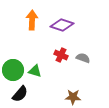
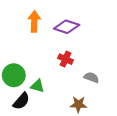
gray semicircle: (83, 58) -> (91, 77), moved
green triangle: (35, 71) -> (37, 86), moved

